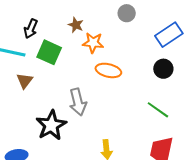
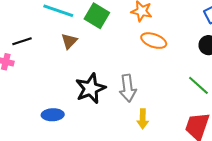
gray arrow: (78, 102) -> (128, 88), moved

